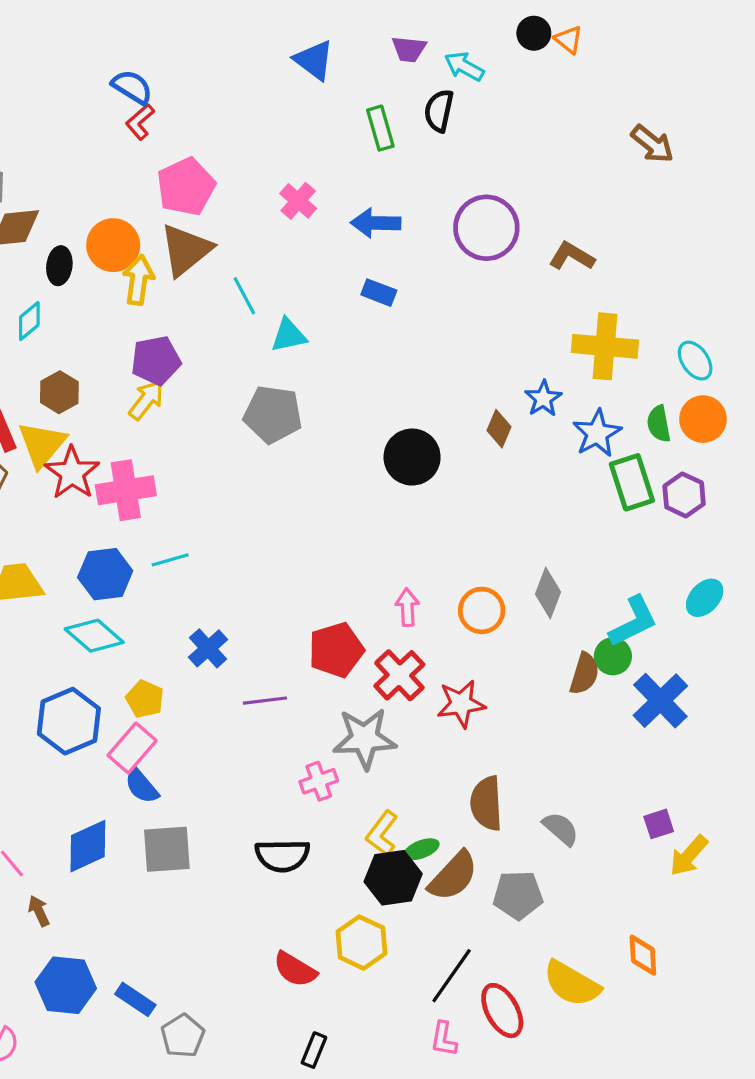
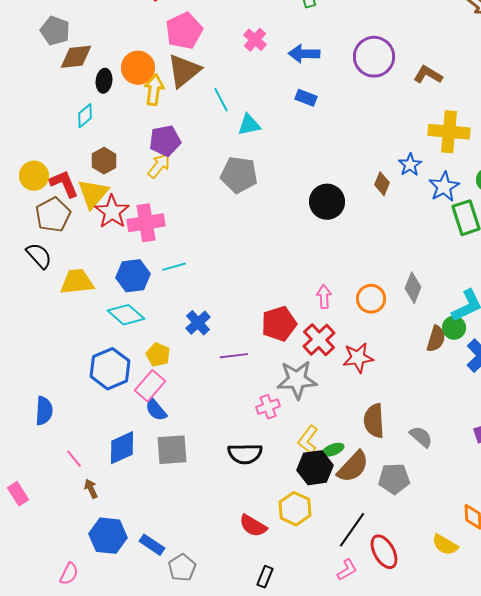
yellow semicircle: (572, 984) -> (445, 545), moved, size x0.7
pink L-shape: (444, 1039) -> (347, 570), turned -130

